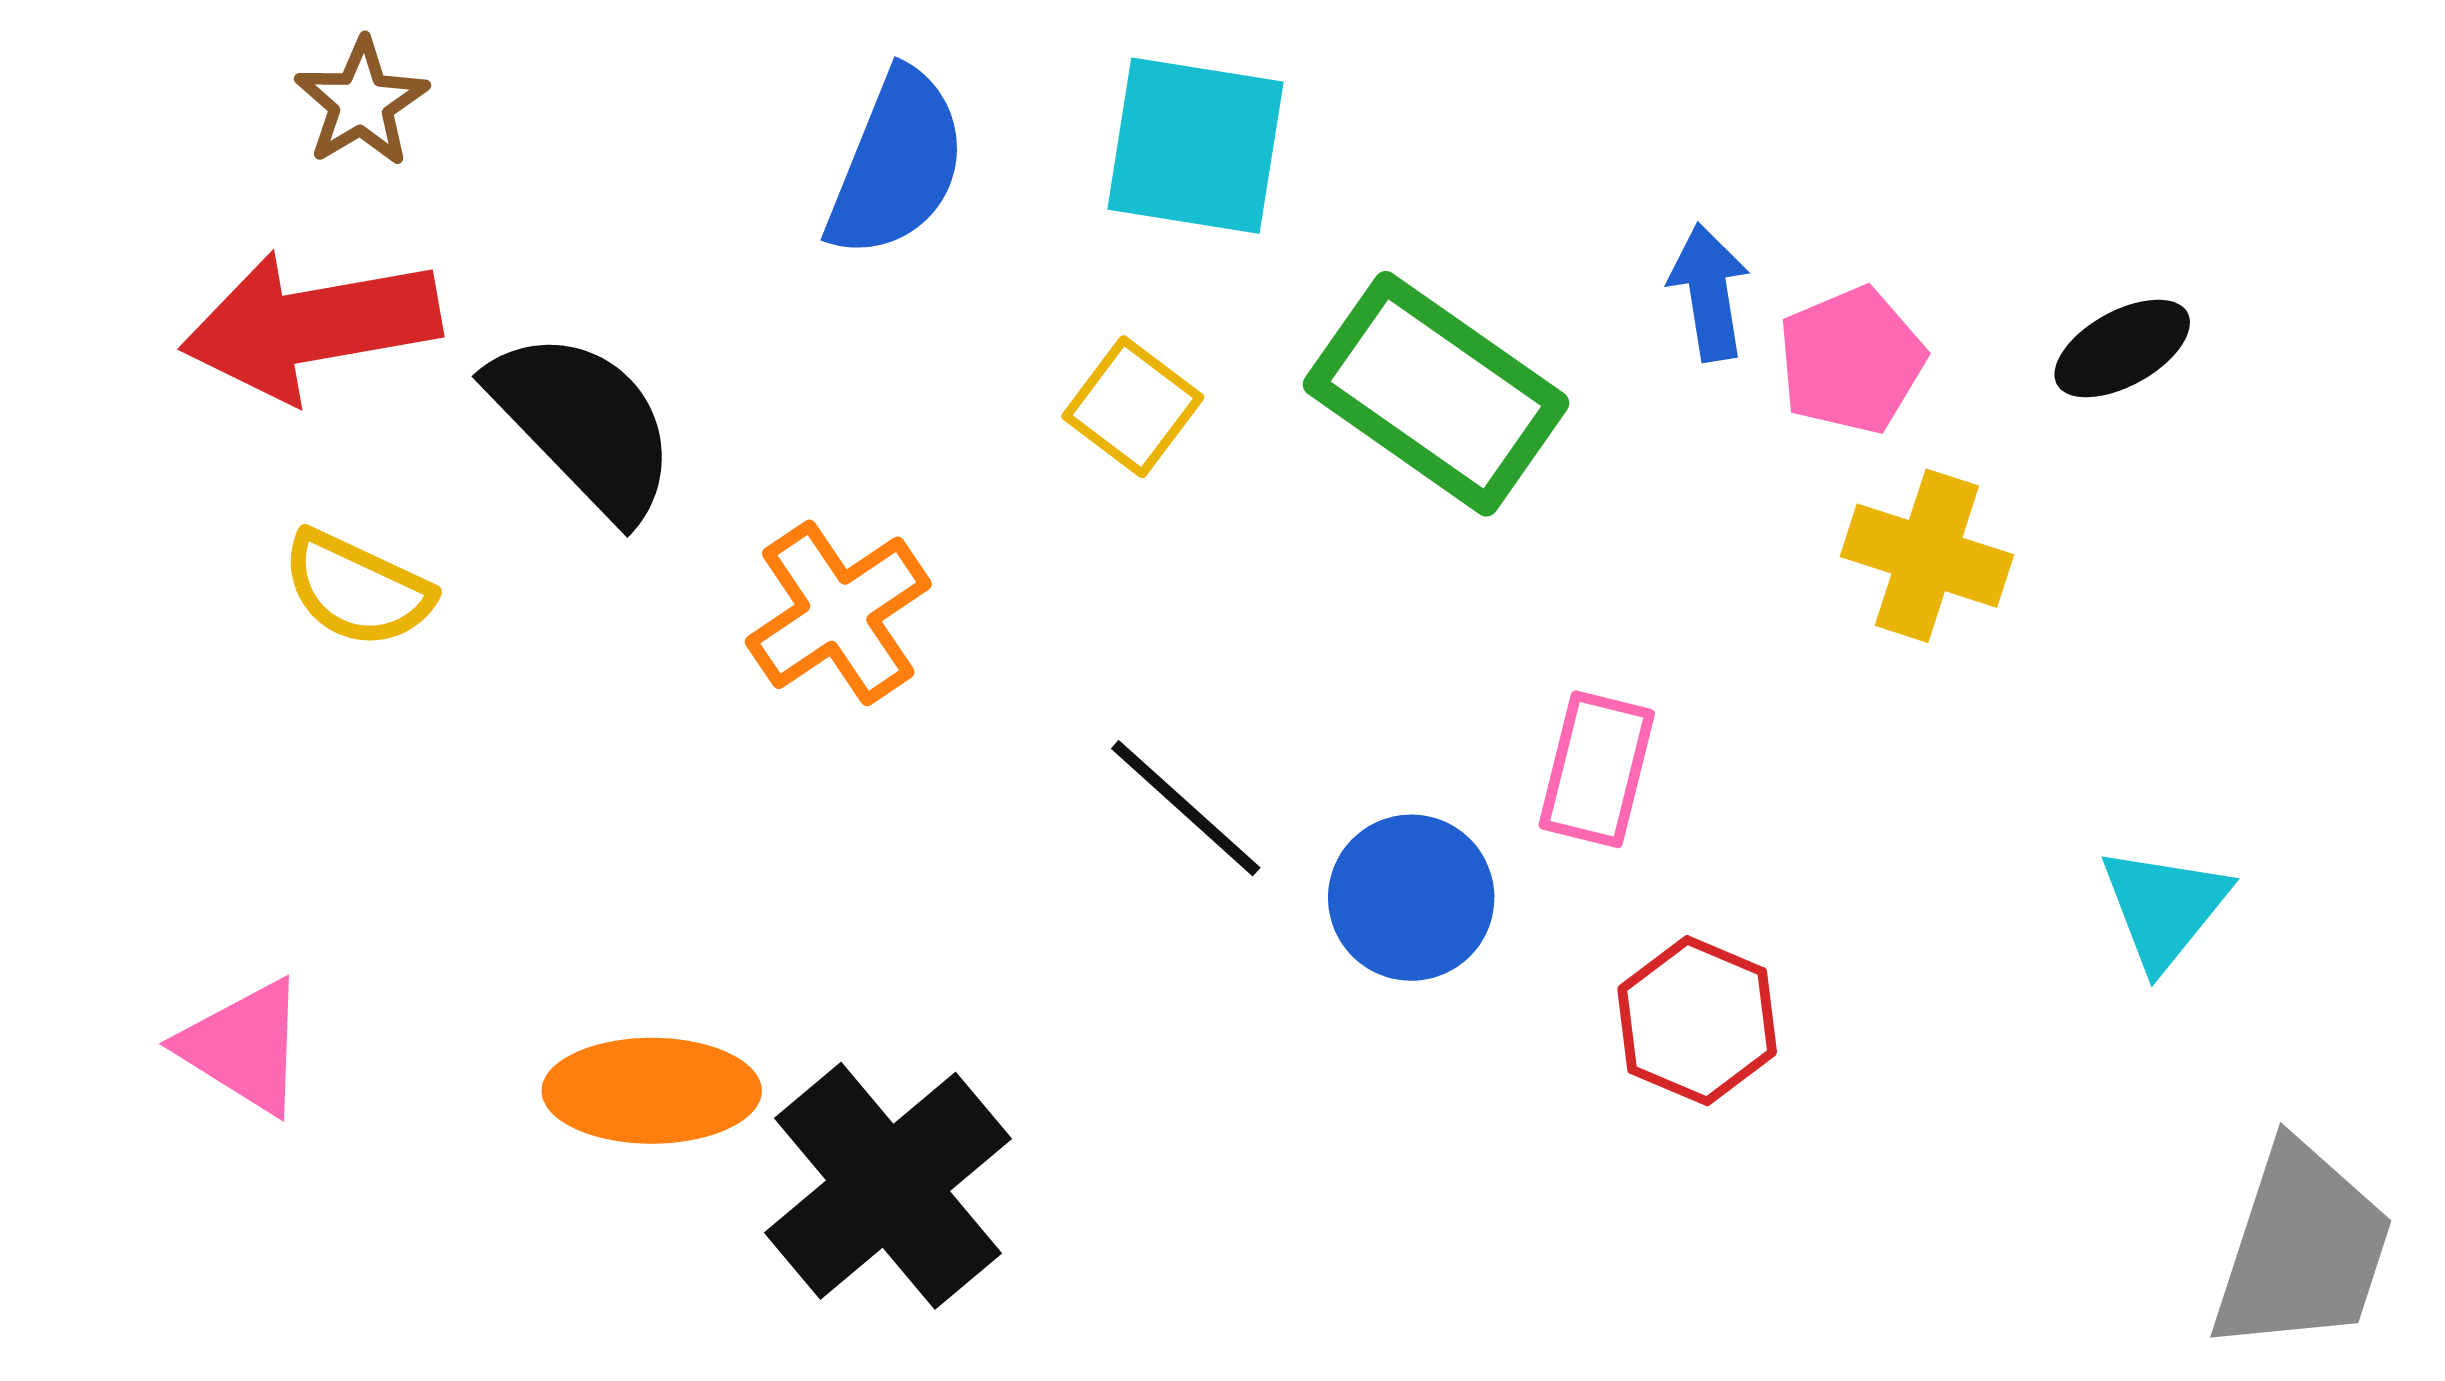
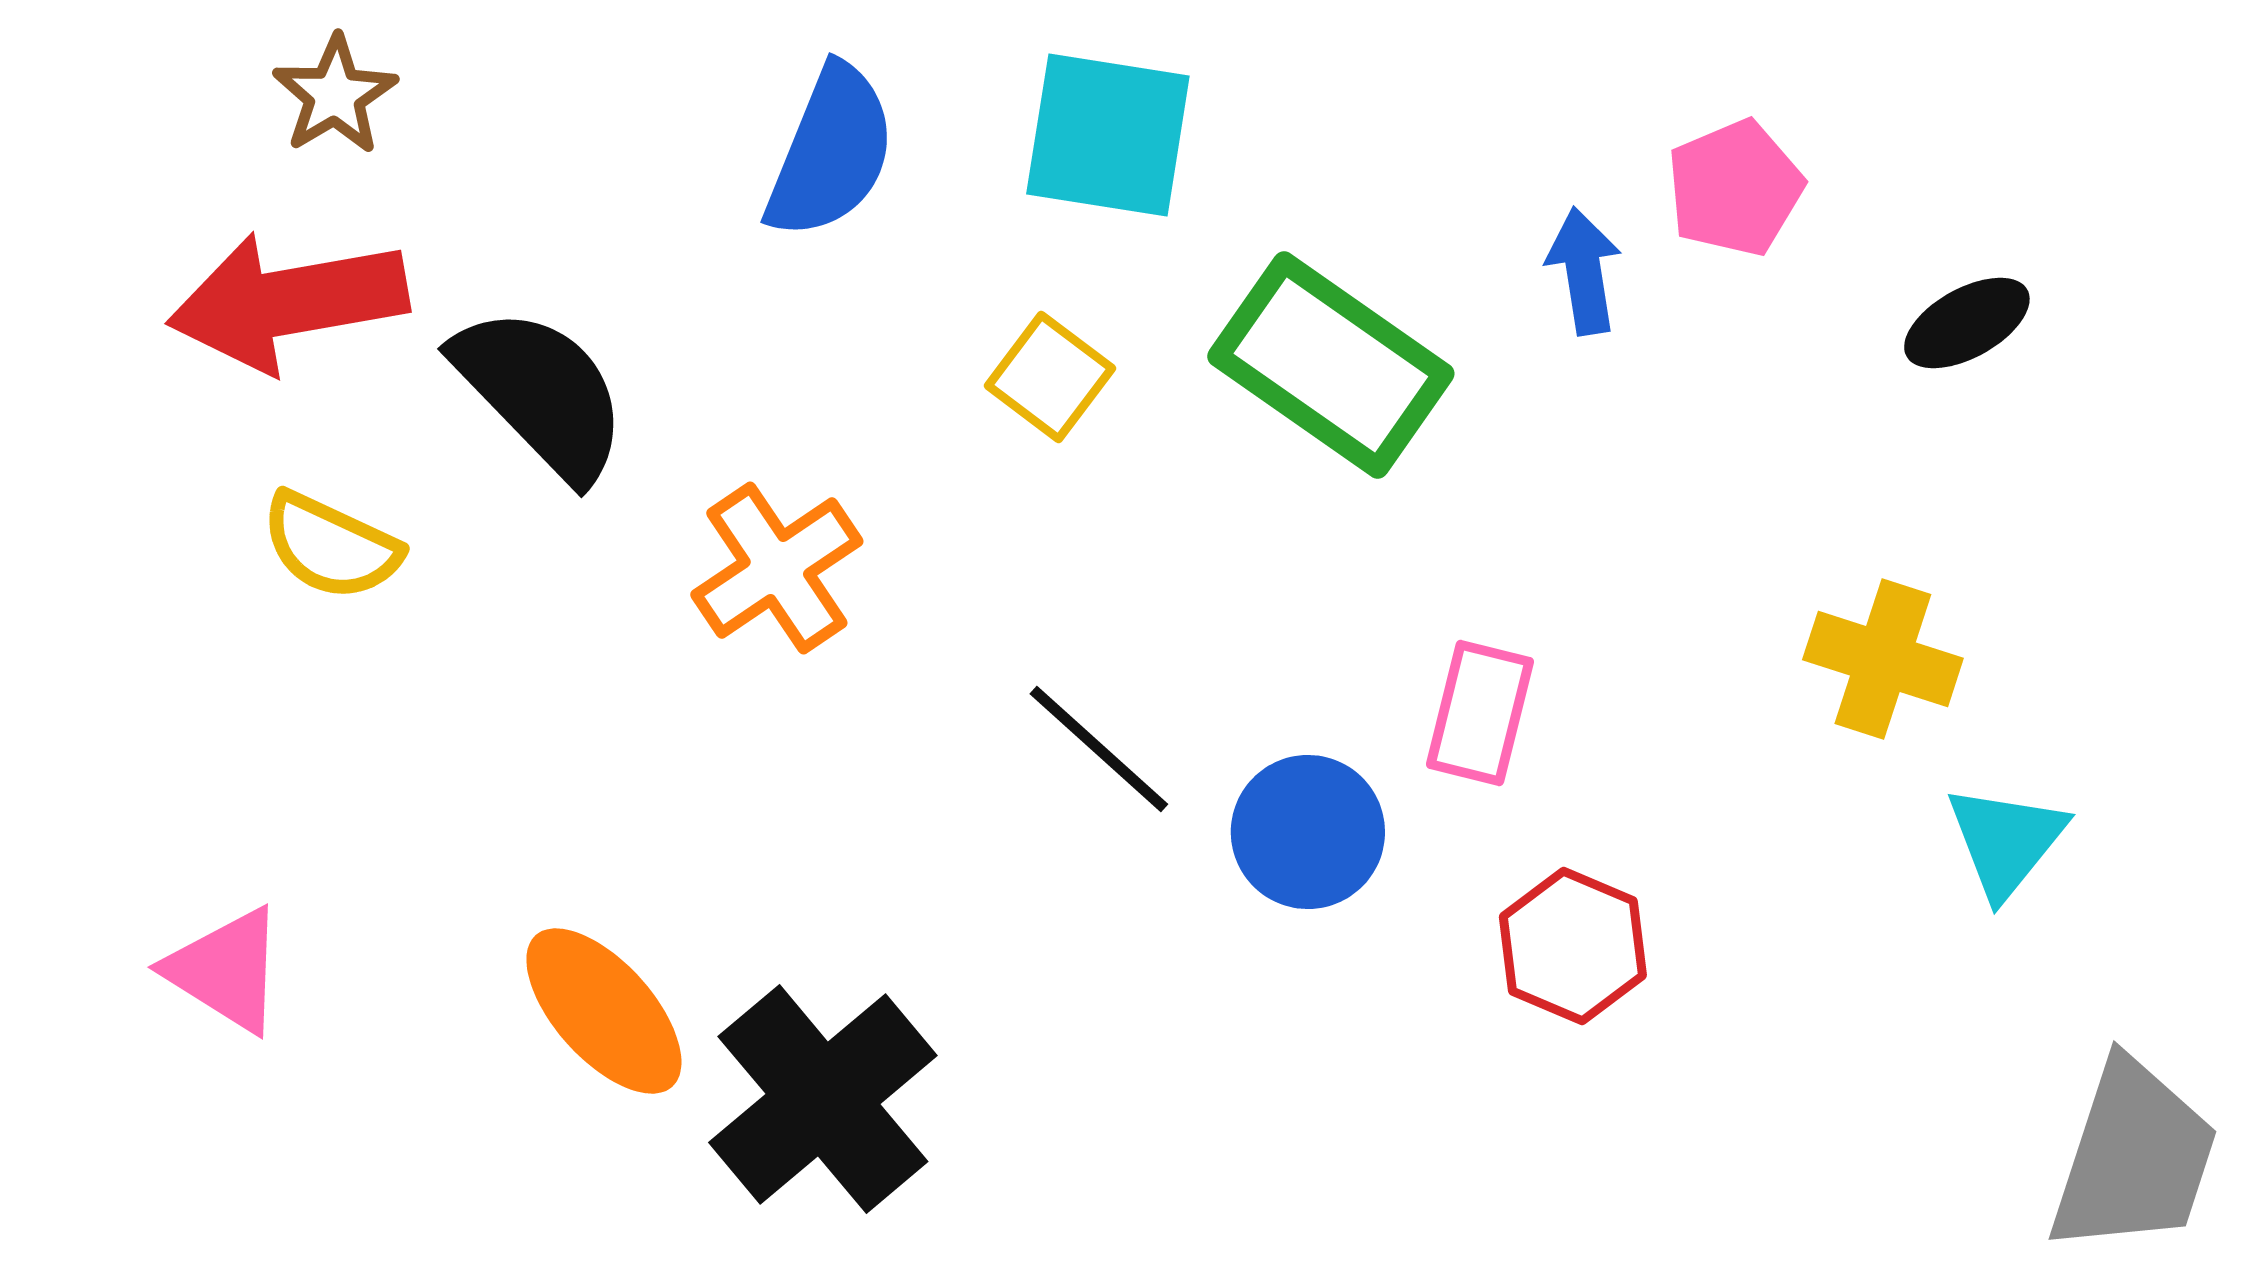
pink pentagon: (1851, 360) -> (1735, 188), moved
yellow cross: (1927, 556) -> (1883, 659), moved
orange ellipse: (652, 1091) -> (604, 1011), turned 48

